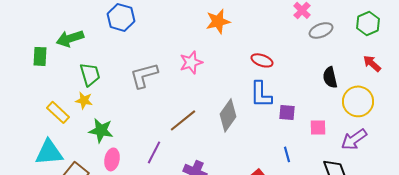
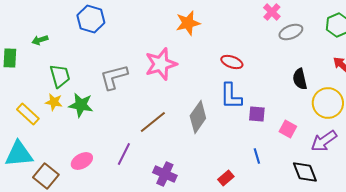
green arrow: (70, 38) -> (40, 40), size x0.6
pink star: (191, 62) -> (161, 64), size x1.4
pink square: (318, 127) -> (288, 129), turned 30
green star: (101, 130) -> (81, 105), moved
pink ellipse: (112, 159) -> (82, 161), turned 50

